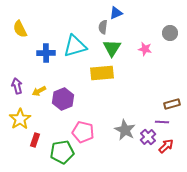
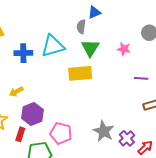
purple hexagon: (63, 99) -> (32, 114), moved
purple line: (162, 122) -> (141, 78), moved
red rectangle: (35, 140) -> (20, 134), moved

